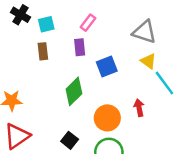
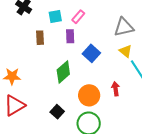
cyan square: (46, 24) -> (55, 16), moved
gray triangle: (144, 32) -> (124, 27), turned -35
blue square: (107, 67) -> (91, 53), turned -30

